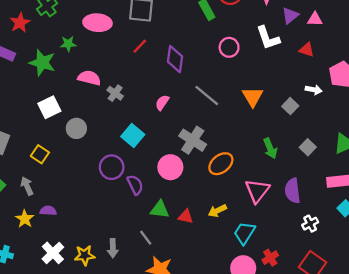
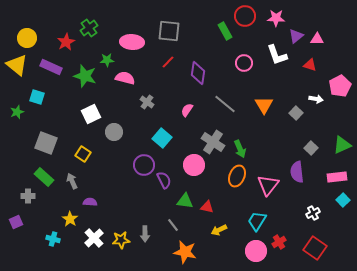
pink semicircle: (89, 78) -> (125, 78), moved
green arrow: (270, 148) -> (240, 149), moved
orange ellipse: (221, 164) -> (237, 176), moved, turned -30
purple semicircle: (293, 191) -> (297, 172), moved
yellow arrow: (217, 211) -> (219, 230), moved
yellow star: (25, 219) -> (70, 219), moved

